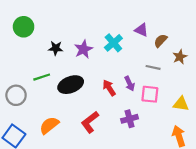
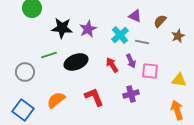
purple triangle: (141, 30) -> (135, 16), moved
cyan cross: (113, 43) -> (120, 35), moved
black star: (56, 48) -> (62, 28), size x1.5
gray line: (153, 67) -> (142, 42), moved
red L-shape: (90, 122) -> (94, 97), turned 105

